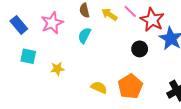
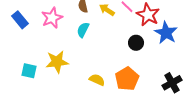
cyan square: (28, 56) -> (29, 71), moved
yellow star: (57, 69) -> (57, 62), size x1.6

